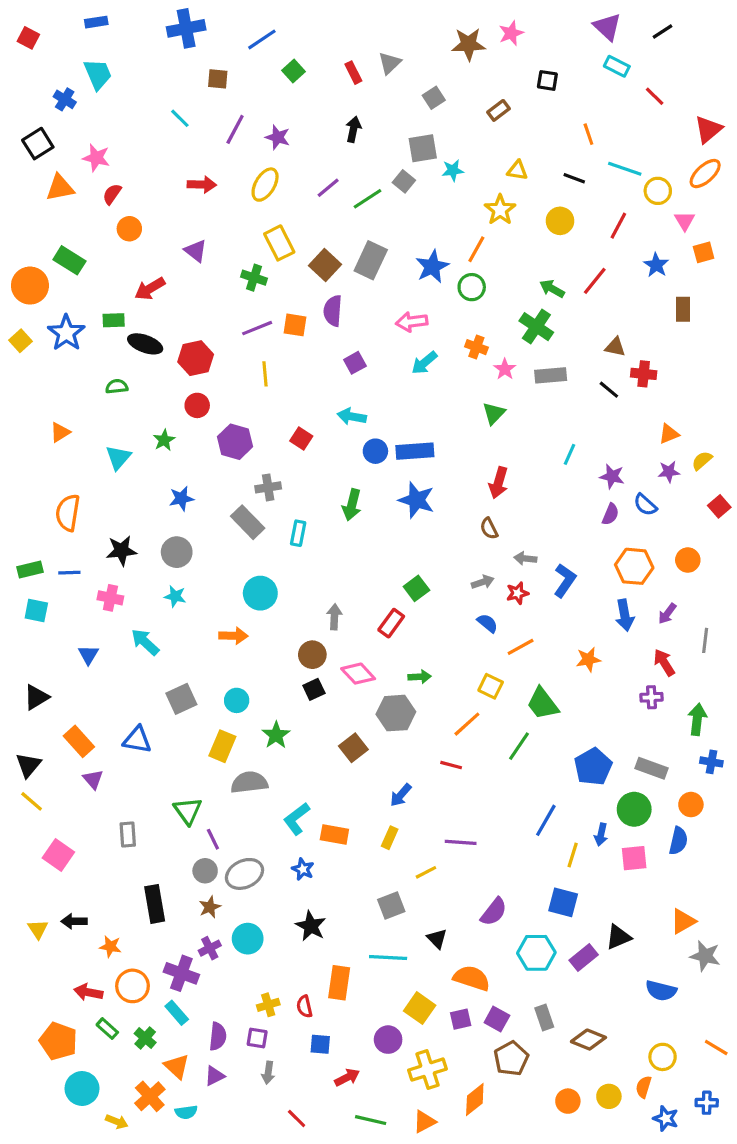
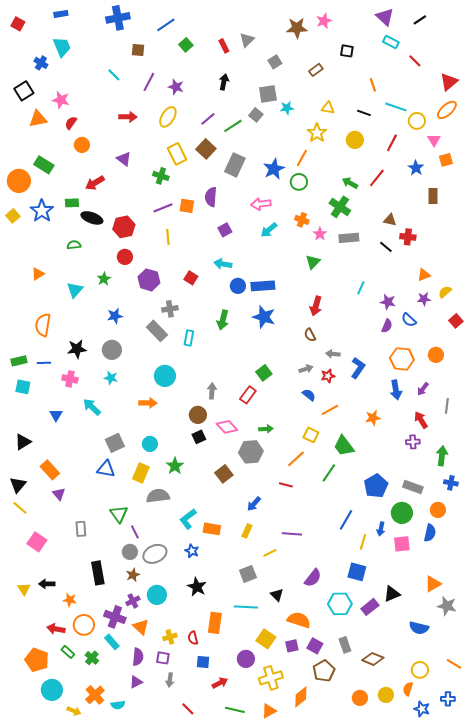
brown square: (325, 265) -> (206, 149), moved
blue triangle: (137, 740) -> (106, 469), moved
orange triangle: (177, 1066) -> (141, 627), moved

